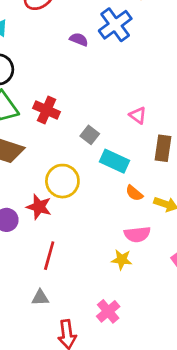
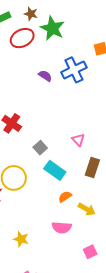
orange semicircle: (134, 193) -> (65, 197), turned 96
yellow star: (122, 260) -> (21, 239), moved

